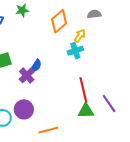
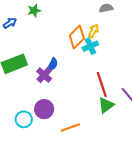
orange diamond: (59, 21) -> (77, 37), moved
green triangle: (86, 111) -> (106, 105), turned -30

